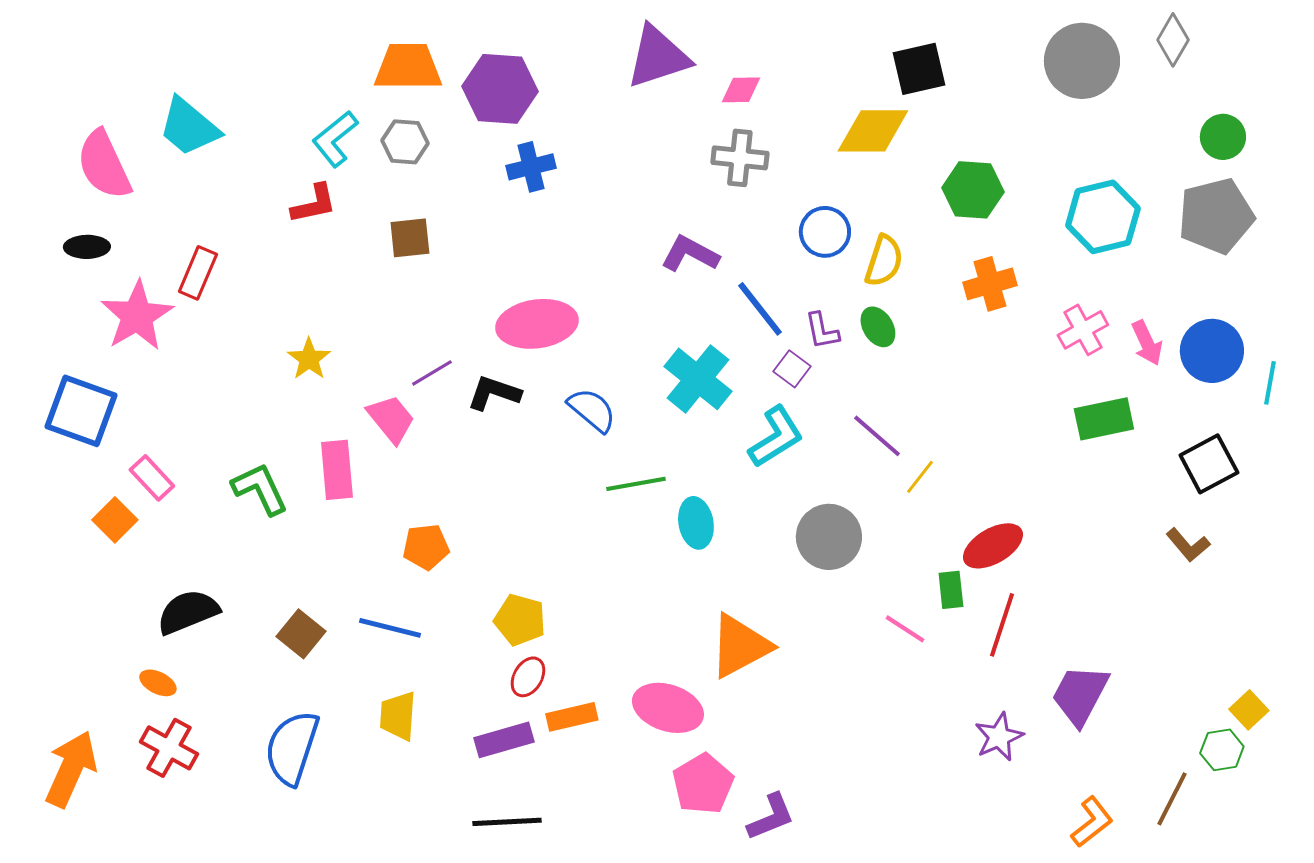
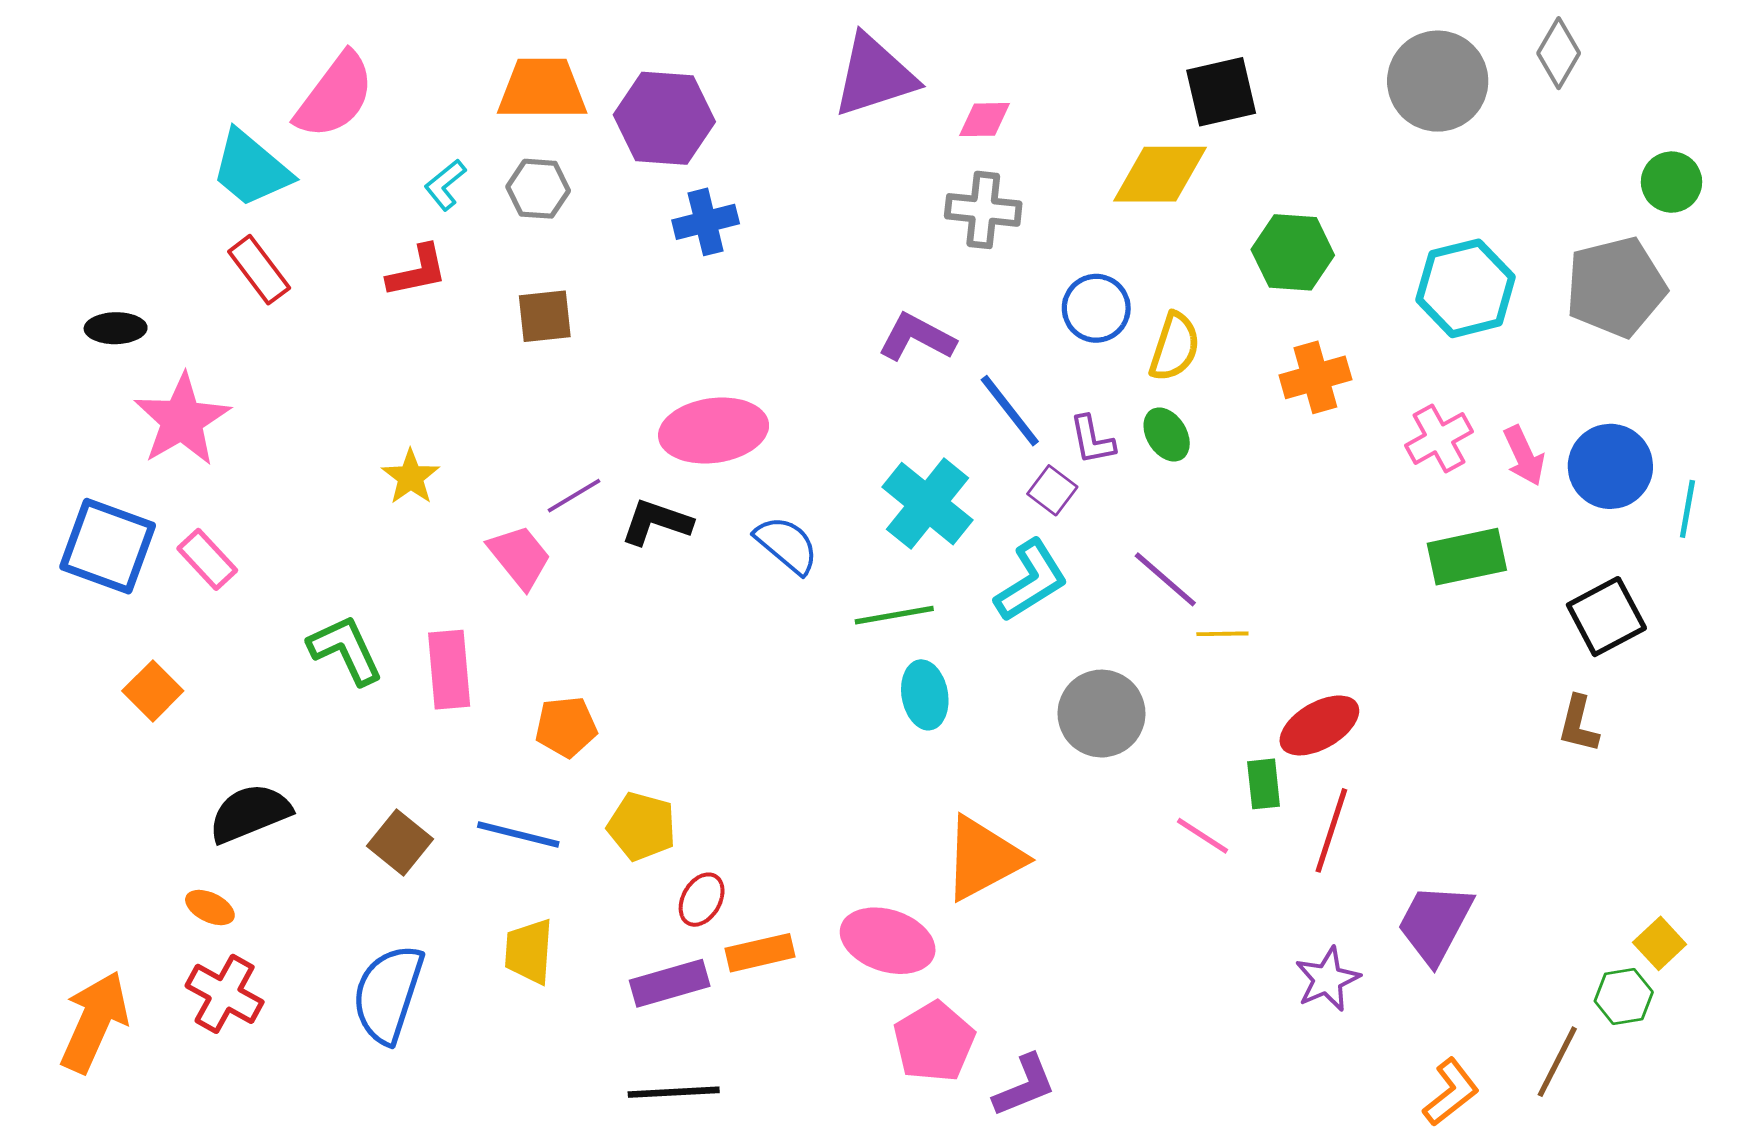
green circle: (1223, 137) -> (1672, 182), moved
cyan L-shape: (335, 139) -> (445, 185), size x0.7
pink semicircle: (104, 165) -> (335, 96), moved, turned -118
red rectangle: (198, 273) -> (259, 270), moved, turned -60
pink rectangle: (337, 470) -> (449, 670), moved
yellow line: (920, 477) -> (1222, 634), turned 51
pink rectangle: (152, 478) -> (207, 559), moved
green line: (636, 484) -> (894, 615), moved
brown L-shape: (1188, 545) -> (1578, 724), turned 54
yellow pentagon: (520, 620) -> (642, 826), moved

